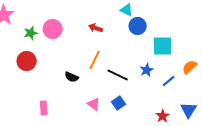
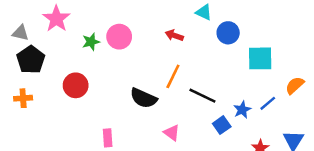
cyan triangle: (127, 10) -> (204, 12), moved
red circle: (27, 61) -> (76, 85), moved
blue star: (147, 70) -> (242, 110), moved
black semicircle: (72, 77) -> (144, 98), size x1.5
blue square: (119, 103) -> (222, 125), moved

